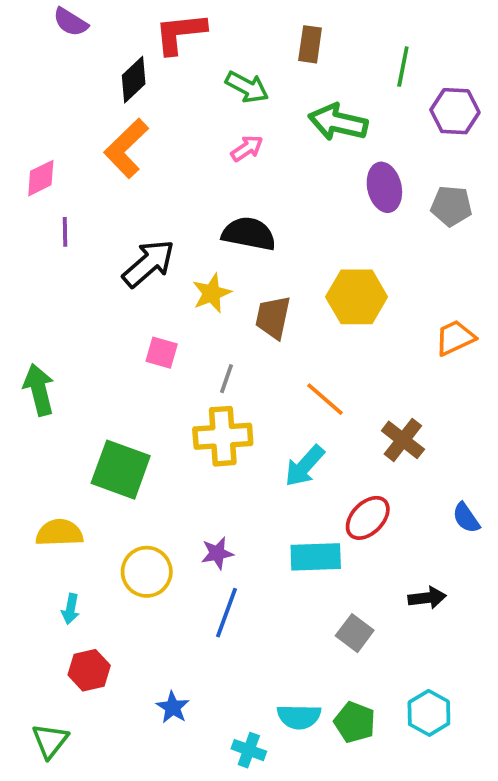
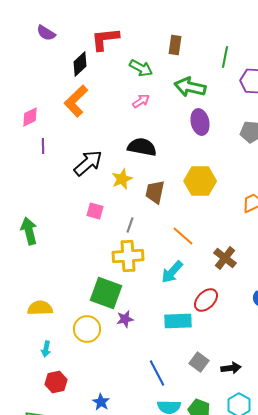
purple ellipse: (384, 187) -> (200, 122), moved
green square: (121, 470) -> (106, 293), moved
black arrow: (427, 598) -> (231, 368), moved
blue line: (227, 613) -> (157, 373), moved, turned -48

